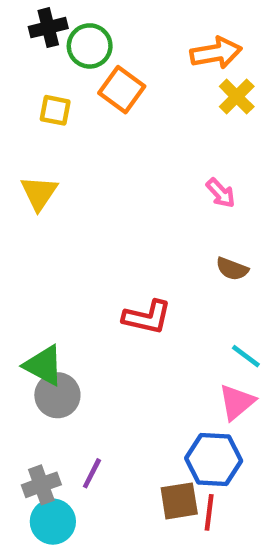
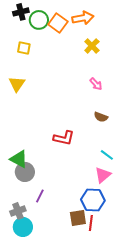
orange arrow: (216, 53) -> (83, 18), moved
orange square: (122, 90) -> (58, 23), moved
yellow cross: (237, 97) -> (92, 46), moved
purple line: (92, 473) -> (40, 196), moved

